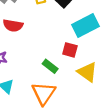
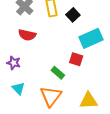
yellow triangle: (87, 72) -> (89, 101), moved, turned -42

